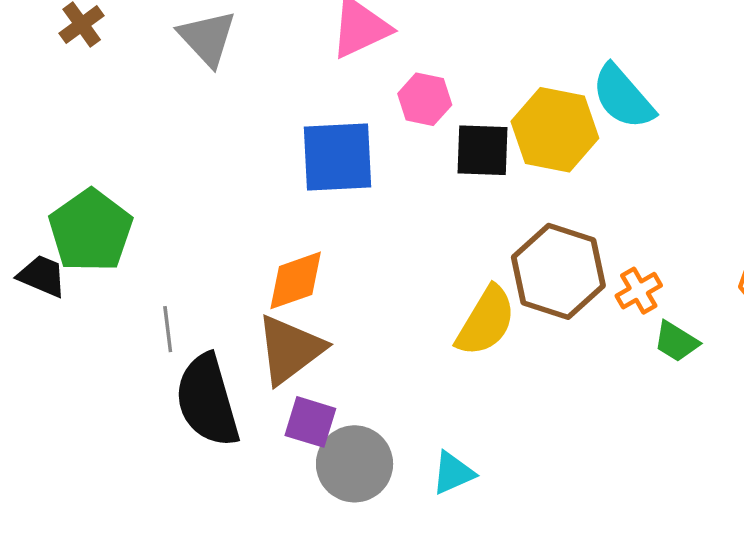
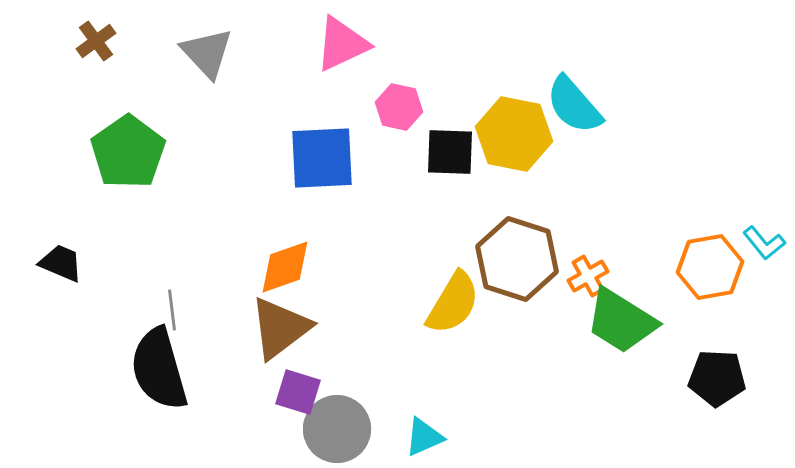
green pentagon: (91, 231) -> (128, 152), moved
green trapezoid: (676, 342) -> (621, 321), size x1.8
black semicircle: (207, 400) -> (159, 369), moved

